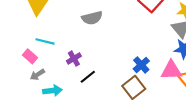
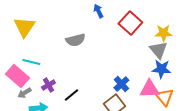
pink rectangle: (30, 56) -> (17, 76), size x1.6
purple cross: (74, 59) -> (48, 85), moved

